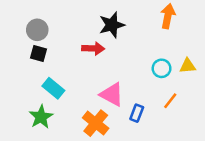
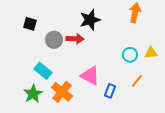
gray circle: (37, 30) -> (54, 40), moved
black square: (38, 53) -> (30, 24), moved
orange cross: (96, 123) -> (62, 92), moved

